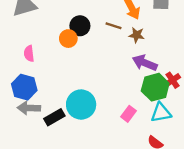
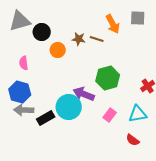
black circle: (80, 26) -> (42, 32), moved
brown star: (137, 35) -> (79, 39), moved
purple arrow: (145, 63) -> (84, 94), moved
green hexagon: (155, 87) -> (108, 78), moved

